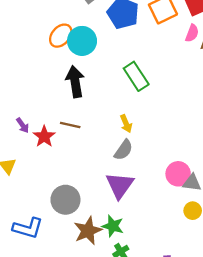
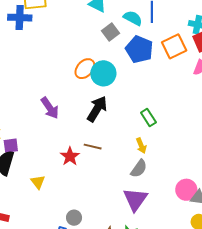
green rectangle: (136, 76) -> (148, 117), moved, size x0.7
black arrow: (75, 82) -> (97, 109), turned 40
purple arrow: (23, 125) -> (50, 108), moved, size x1.6
gray circle: (65, 200) -> (74, 218), moved, size x0.6

